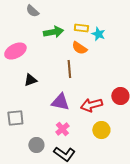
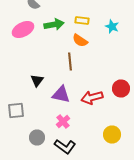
cyan star: (98, 34) -> (112, 26), moved
pink ellipse: (15, 51) -> (23, 30), moved
black triangle: (30, 80) -> (37, 80), moved, turned -32
yellow circle: (101, 130) -> (112, 134), moved

